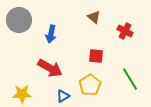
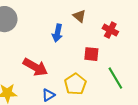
blue arrow: (51, 34) -> (57, 33), moved
red square: (96, 56) -> (91, 54), moved

